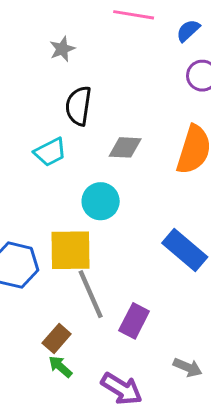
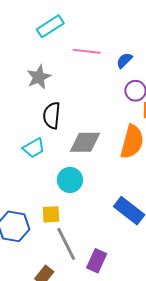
gray star: (62, 49) -> (39, 77), size x1.4
gray diamond: (125, 147) -> (85, 142), size x1.4
yellow square: (71, 250) -> (51, 214), size x0.6

